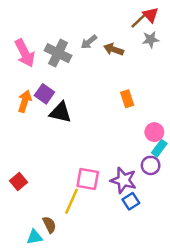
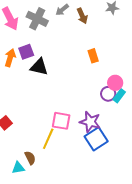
brown arrow: (114, 49) -> (82, 16), turned -133
purple square: (44, 94) -> (26, 52), turned 35
purple circle: (151, 165) -> (108, 94), moved
blue square: (131, 201) -> (96, 139), size x1.6

